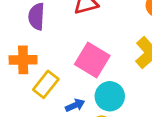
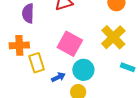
yellow rectangle: (46, 84) -> (37, 63), turned -54

